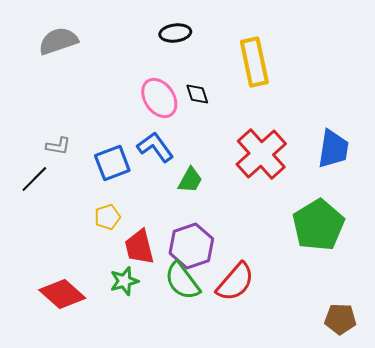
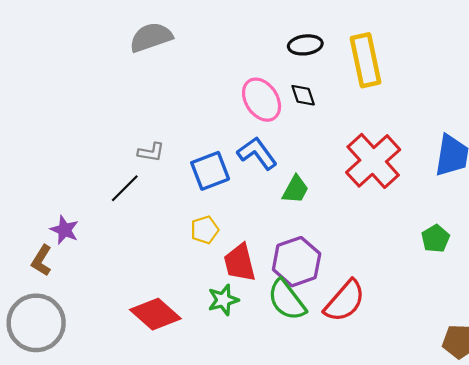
black ellipse: (175, 33) -> (305, 45), moved
green pentagon: (318, 225) -> (435, 239), size x0.5

